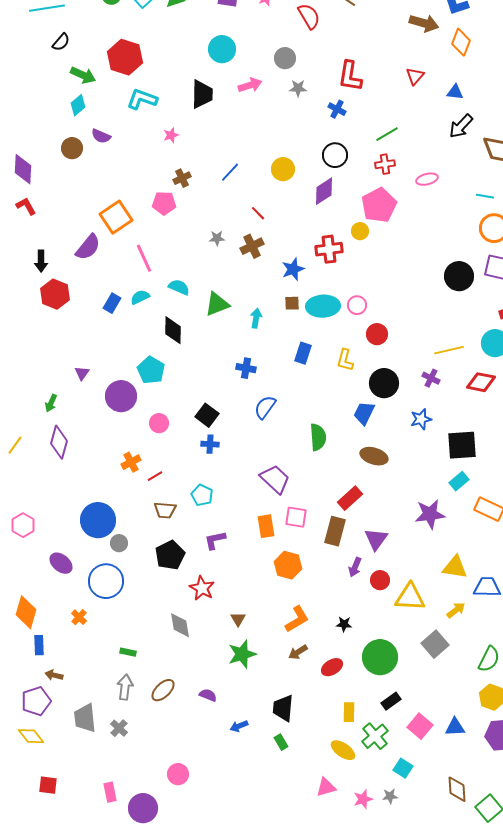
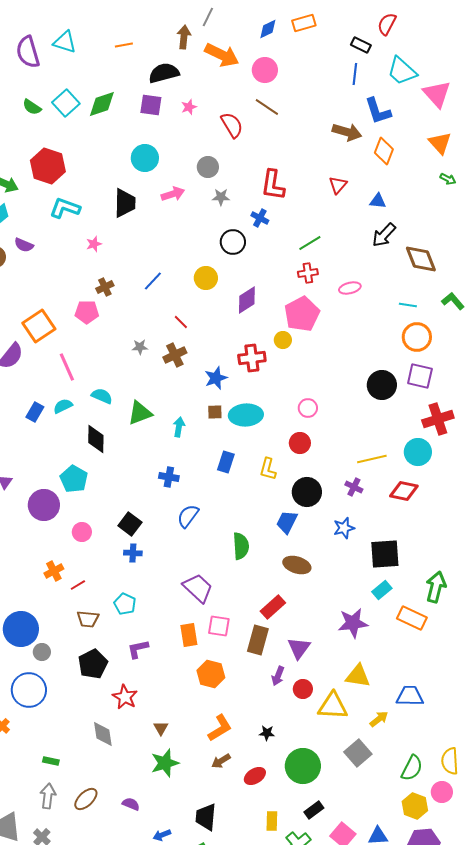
black circle: (335, 155) -> (233, 242), moved
pink circle: (357, 305) -> (308, 408), moved
yellow triangle: (455, 567) -> (358, 676), moved

